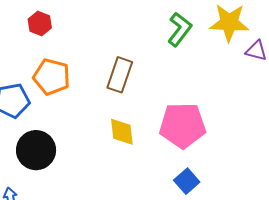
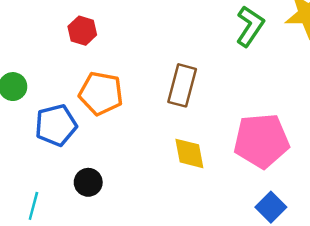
black circle: (36, 150) -> (88, 182), size x0.6

